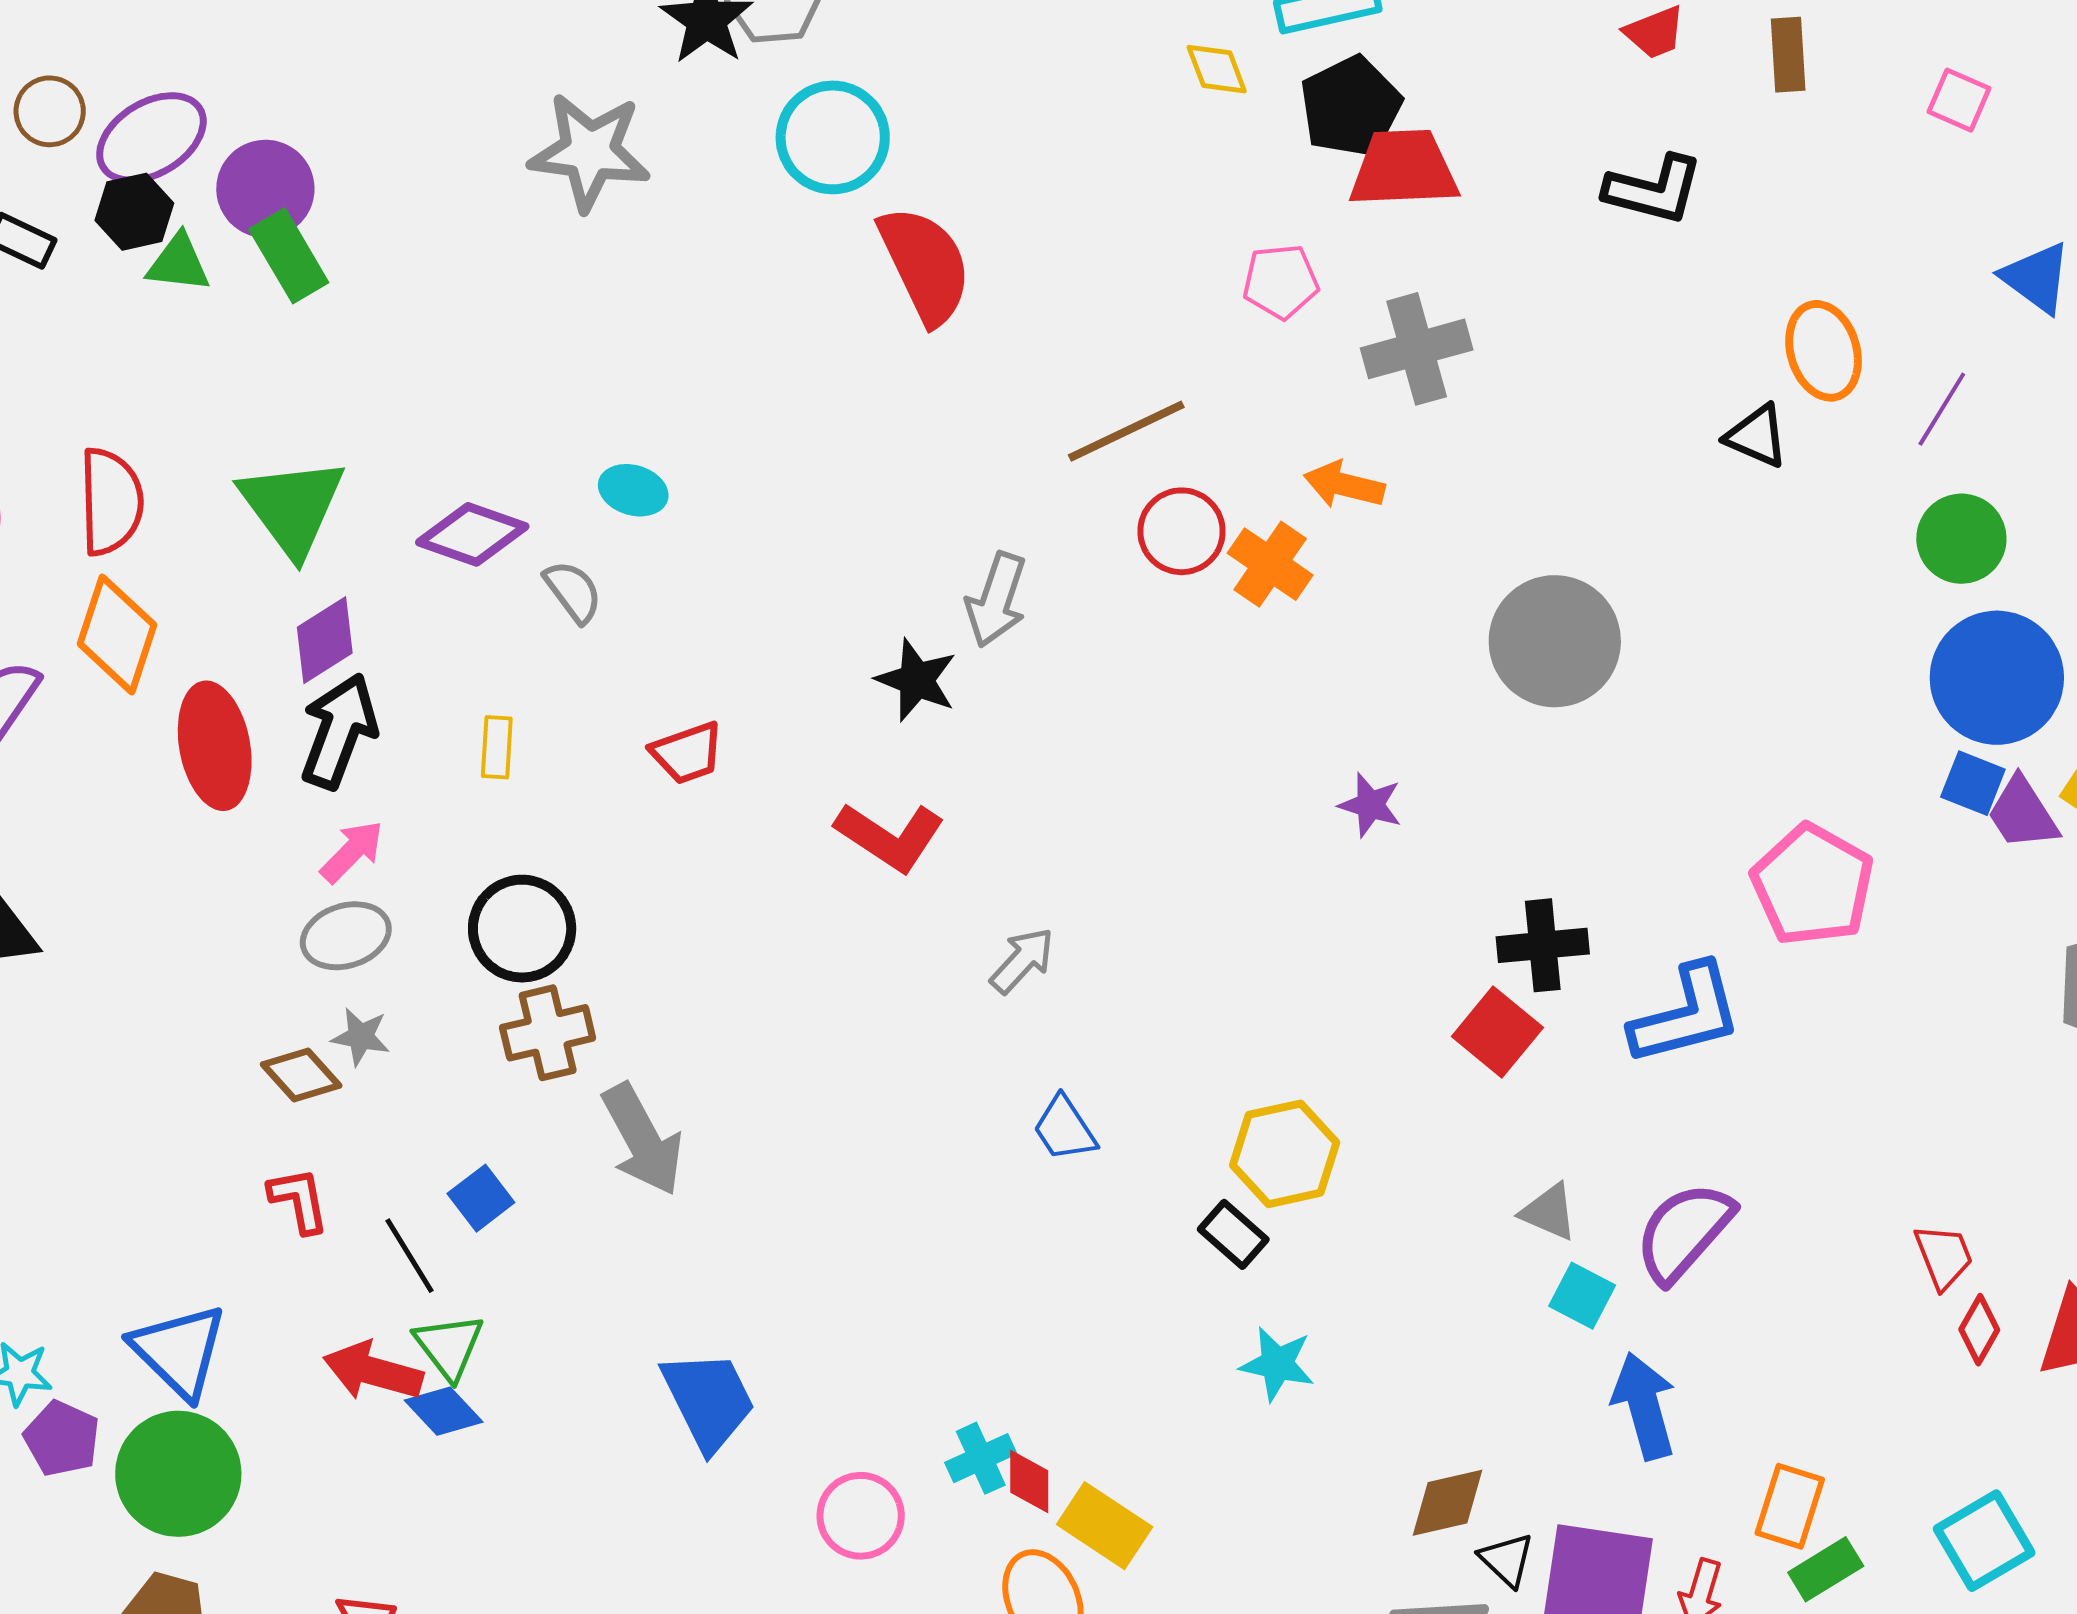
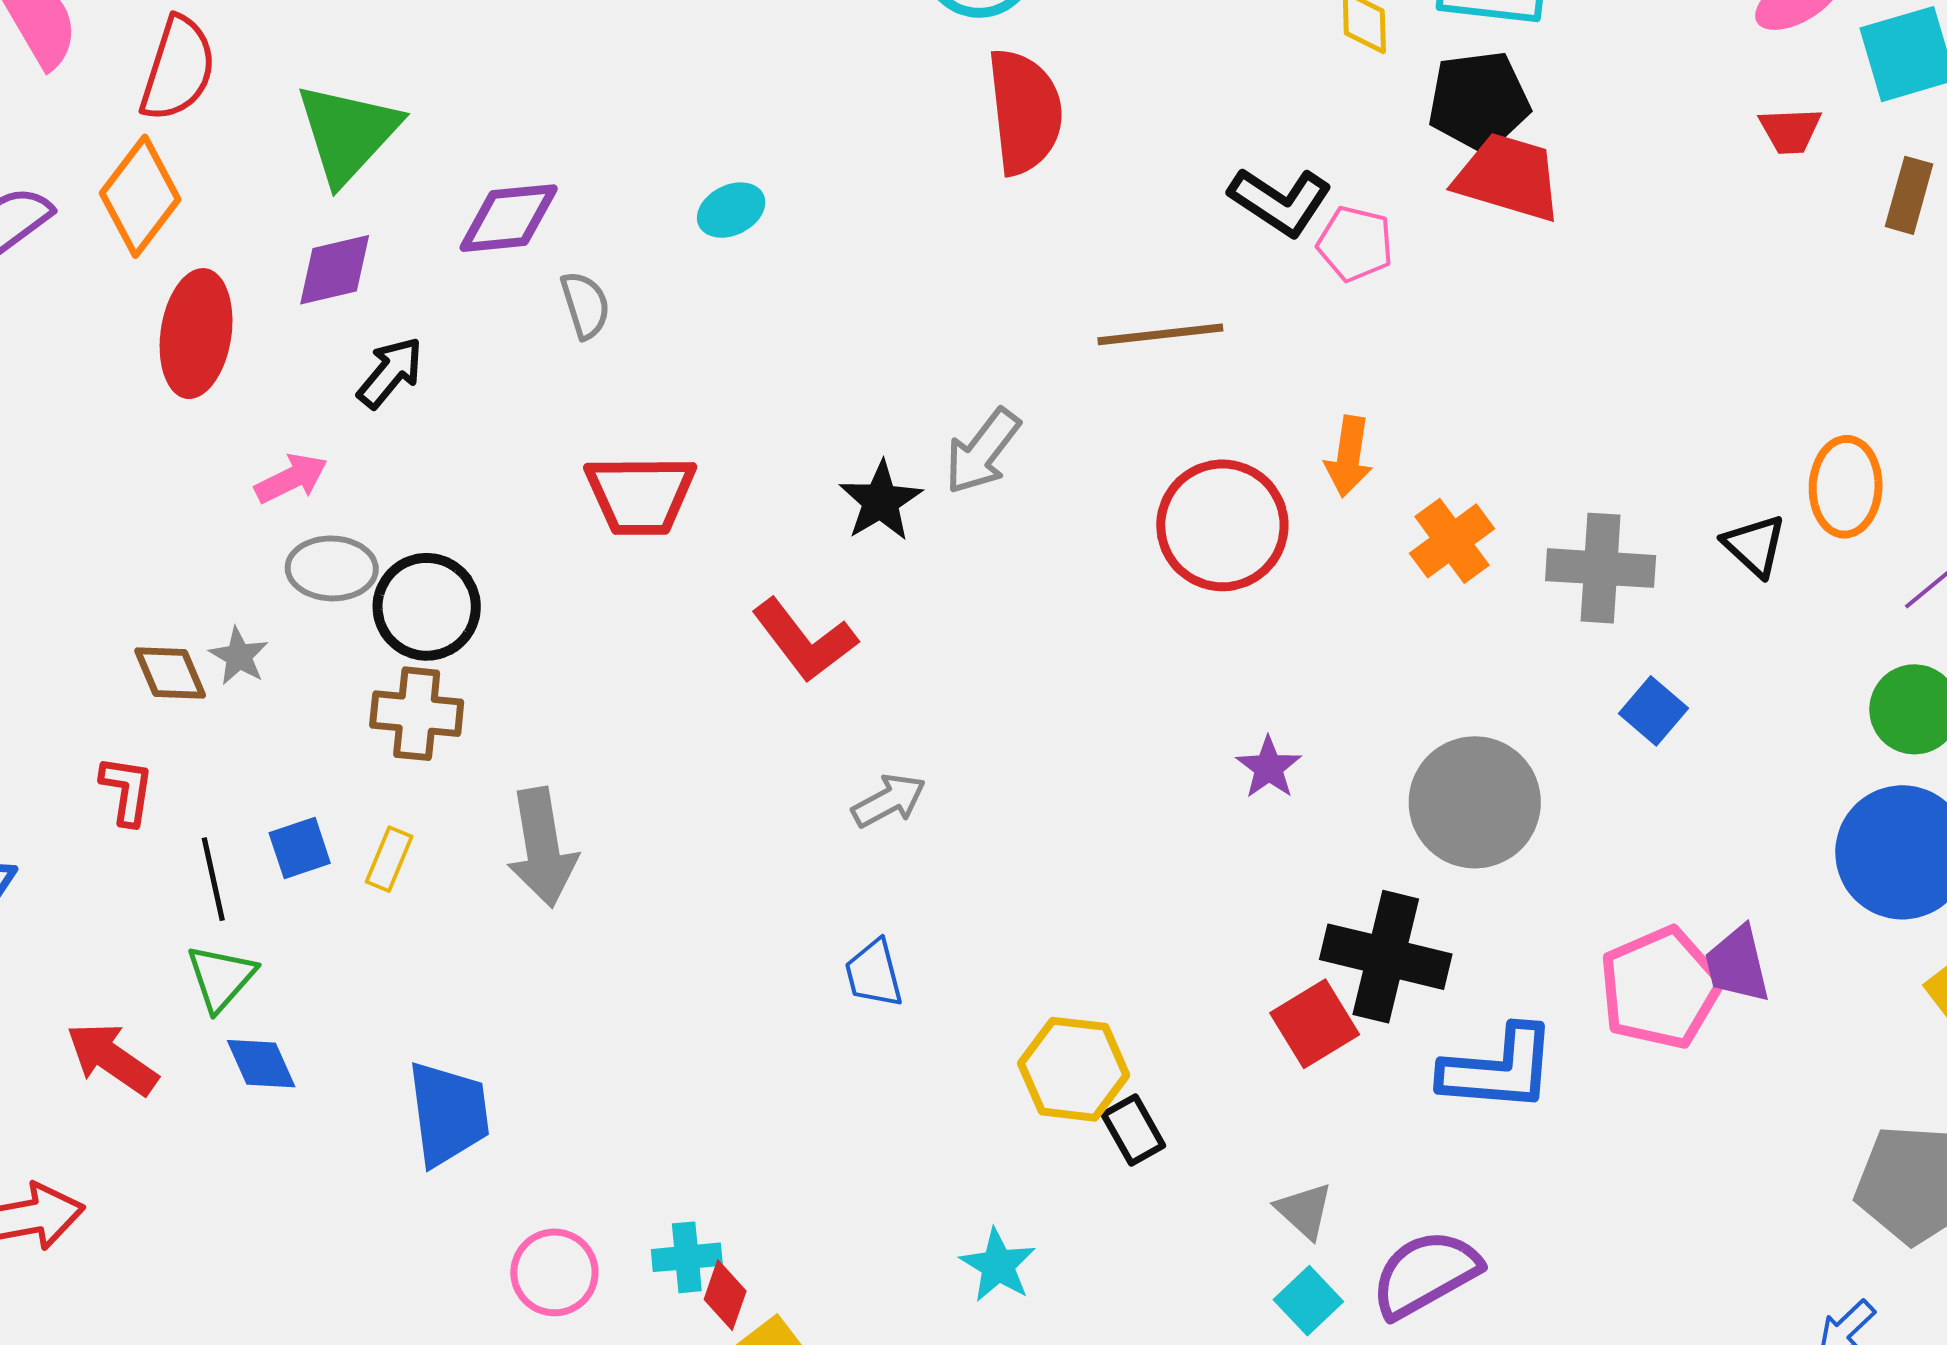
black L-shape: (1654, 190) -> (1280, 201), moved
gray cross: (1417, 349) -> (1601, 568), moved
orange arrow: (1344, 485) -> (1349, 456), turned -114
cyan ellipse: (633, 490) -> (731, 210), moved, turned -62
red circle: (1182, 531) -> (1222, 525), moved, size x1.5
purple diamond: (472, 534) -> (509, 218), turned -44
orange cross: (1270, 564) -> (1452, 541), moved
gray circle: (1555, 641) -> (1475, 802), moved
black arrow: (339, 731) -> (390, 372), moved, size x0.7
yellow rectangle: (497, 747) -> (389, 859), moved
red trapezoid: (687, 753) -> (640, 495), size x1.5
blue square: (1973, 783) -> (1654, 711), moved
purple trapezoid: (2023, 813) -> (1737, 964), moved
gray ellipse: (346, 936) -> (332, 568), moved
black cross: (1543, 945) -> (1386, 957), size x1.4
gray arrow: (643, 1140) -> (542, 847), moved
black rectangle: (1233, 1234) -> (1133, 1130), moved
red arrow: (373, 1371) -> (112, 1059), moved
blue diamond: (444, 1411) -> (261, 1064), moved

